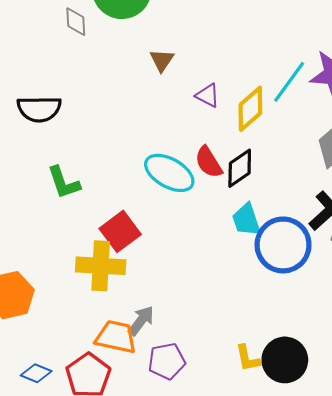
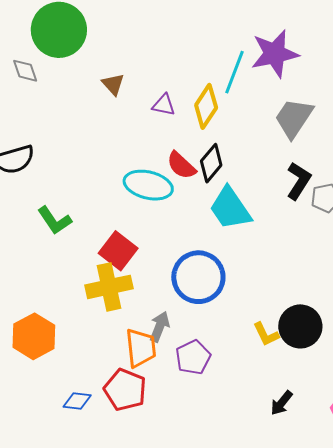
cyan trapezoid: (246, 220) -> (230, 208), size x1.4
blue circle: (283, 245) -> (198, 277), moved
orange trapezoid: (116, 337) -> (141, 348), turned 87

